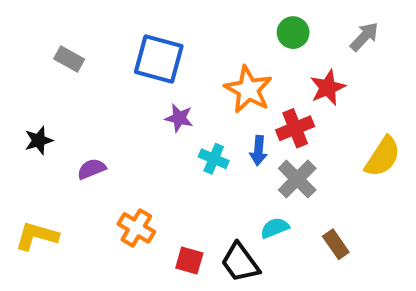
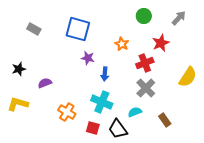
orange star: (248, 90) -> (122, 44), size x0.6
blue arrow: (258, 151) -> (105, 74), moved
cyan cross: (214, 159) -> (102, 102), moved, size x1.5
yellow L-shape: (37, 236) -> (18, 104), moved

